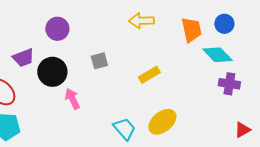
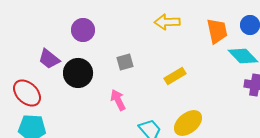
purple trapezoid: (23, 58) -> (49, 59), turned 60
pink arrow: (72, 99) -> (118, 100), moved

